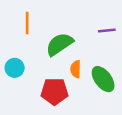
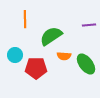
orange semicircle: (76, 69) -> (64, 56), turned -88
red pentagon: (54, 92) -> (36, 68), moved

